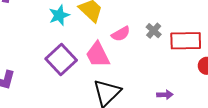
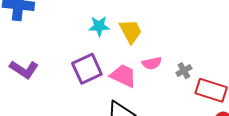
pink trapezoid: (98, 55) -> (123, 76), turned 124

